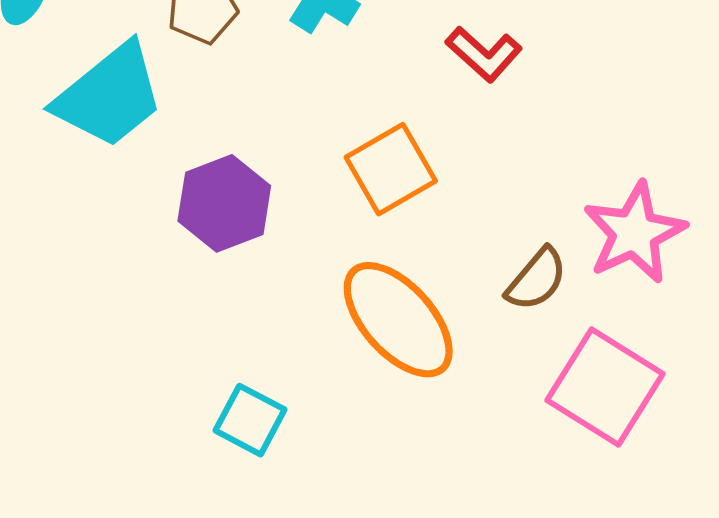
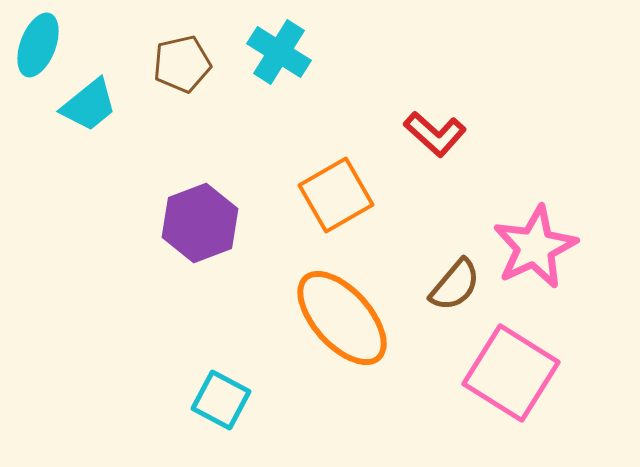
red L-shape: (484, 54) -> (435, 134), moved
cyan trapezoid: (109, 96) -> (89, 105), moved, size x0.6

